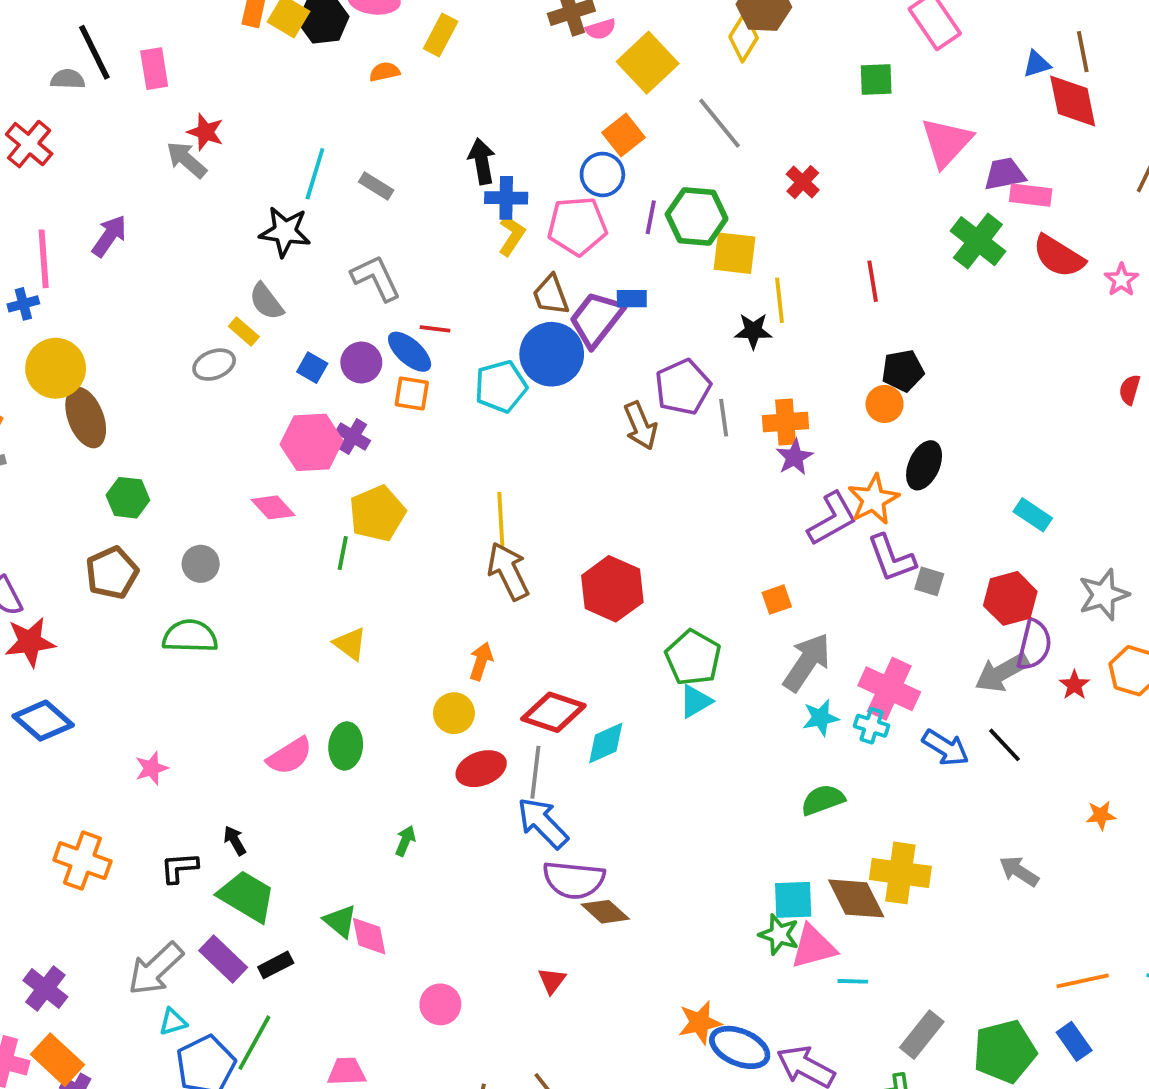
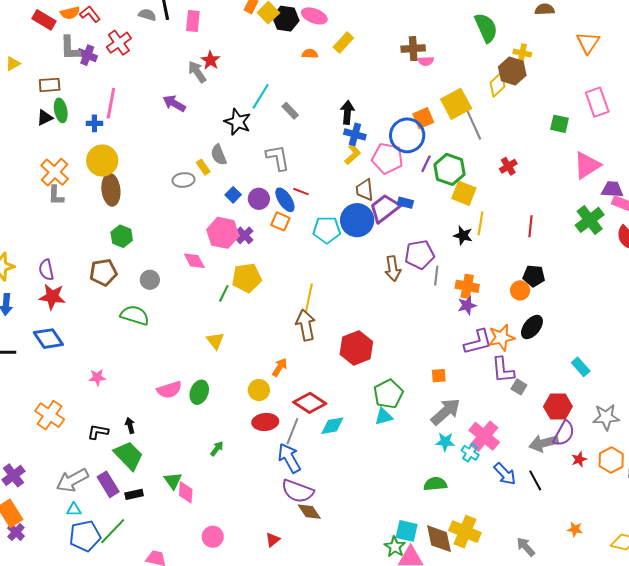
yellow square: (648, 63) -> (456, 104), moved
blue circle: (602, 174) -> (407, 135), size x1.5
purple arrow: (109, 236) -> (174, 103), moved, turned -110

